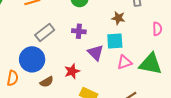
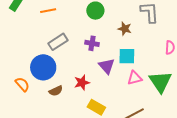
brown star: (118, 18) -> (125, 29), moved
green triangle: (151, 64) -> (160, 82), turned 40
orange semicircle: (13, 78) -> (22, 84), turned -56

